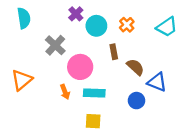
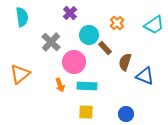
cyan circle: (96, 26) -> (89, 35), moved
brown rectangle: (114, 52) -> (105, 48), turned -32
brown semicircle: (135, 67) -> (125, 62), turned -114
blue circle: (136, 101) -> (126, 114), moved

